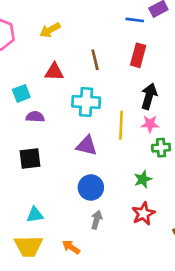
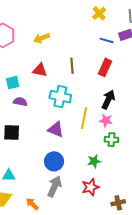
gray arrow: (97, 220) -> (54, 186), size x1.5

